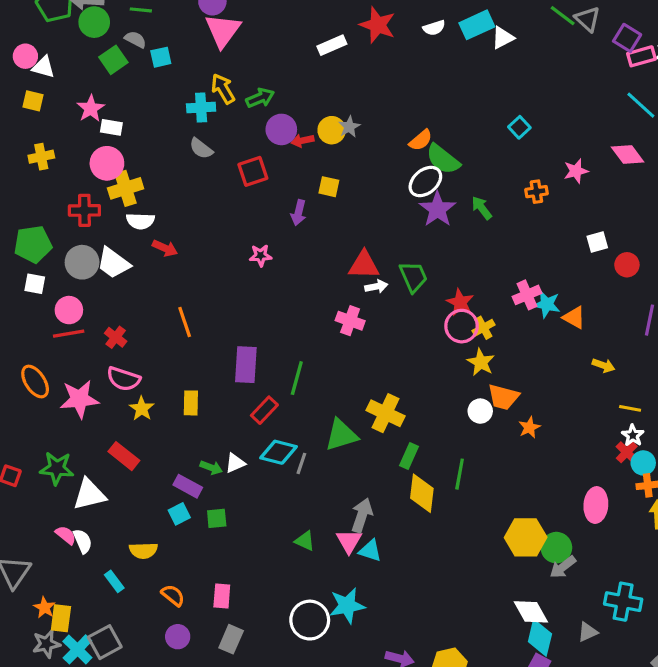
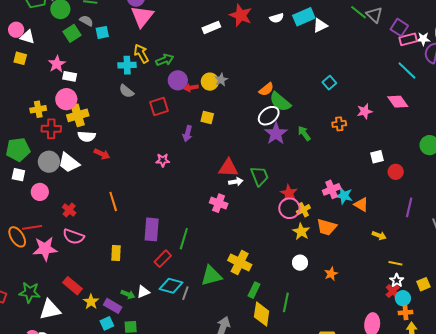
yellow cross: (41, 157) -> (38, 109), moved
red line: (69, 334) -> (32, 227), moved
orange trapezoid: (503, 397) -> (327, 227), moved
yellow star: (142, 409) -> (91, 302), moved

